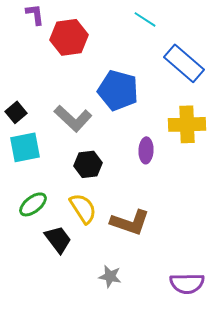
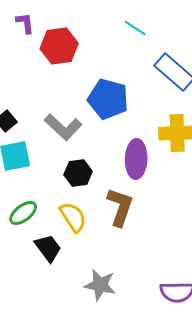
purple ellipse: (146, 150) -> (136, 159), size x1.5
brown L-shape: (130, 222) -> (120, 207), moved, turned -90
gray star: (110, 276) -> (100, 285), size x1.4

